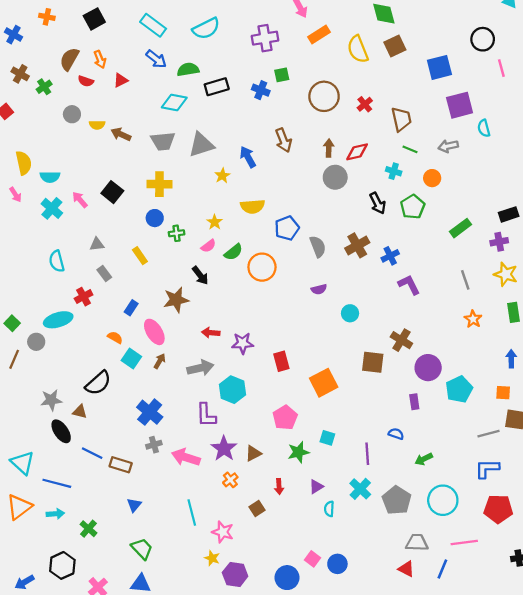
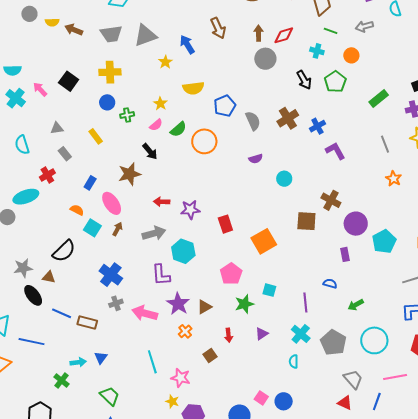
cyan semicircle: (329, 509) -> (294, 361), moved
cyan arrow: (55, 514) -> (78, 362), moved
gray trapezoid: (417, 543) -> (353, 379), turned 50

